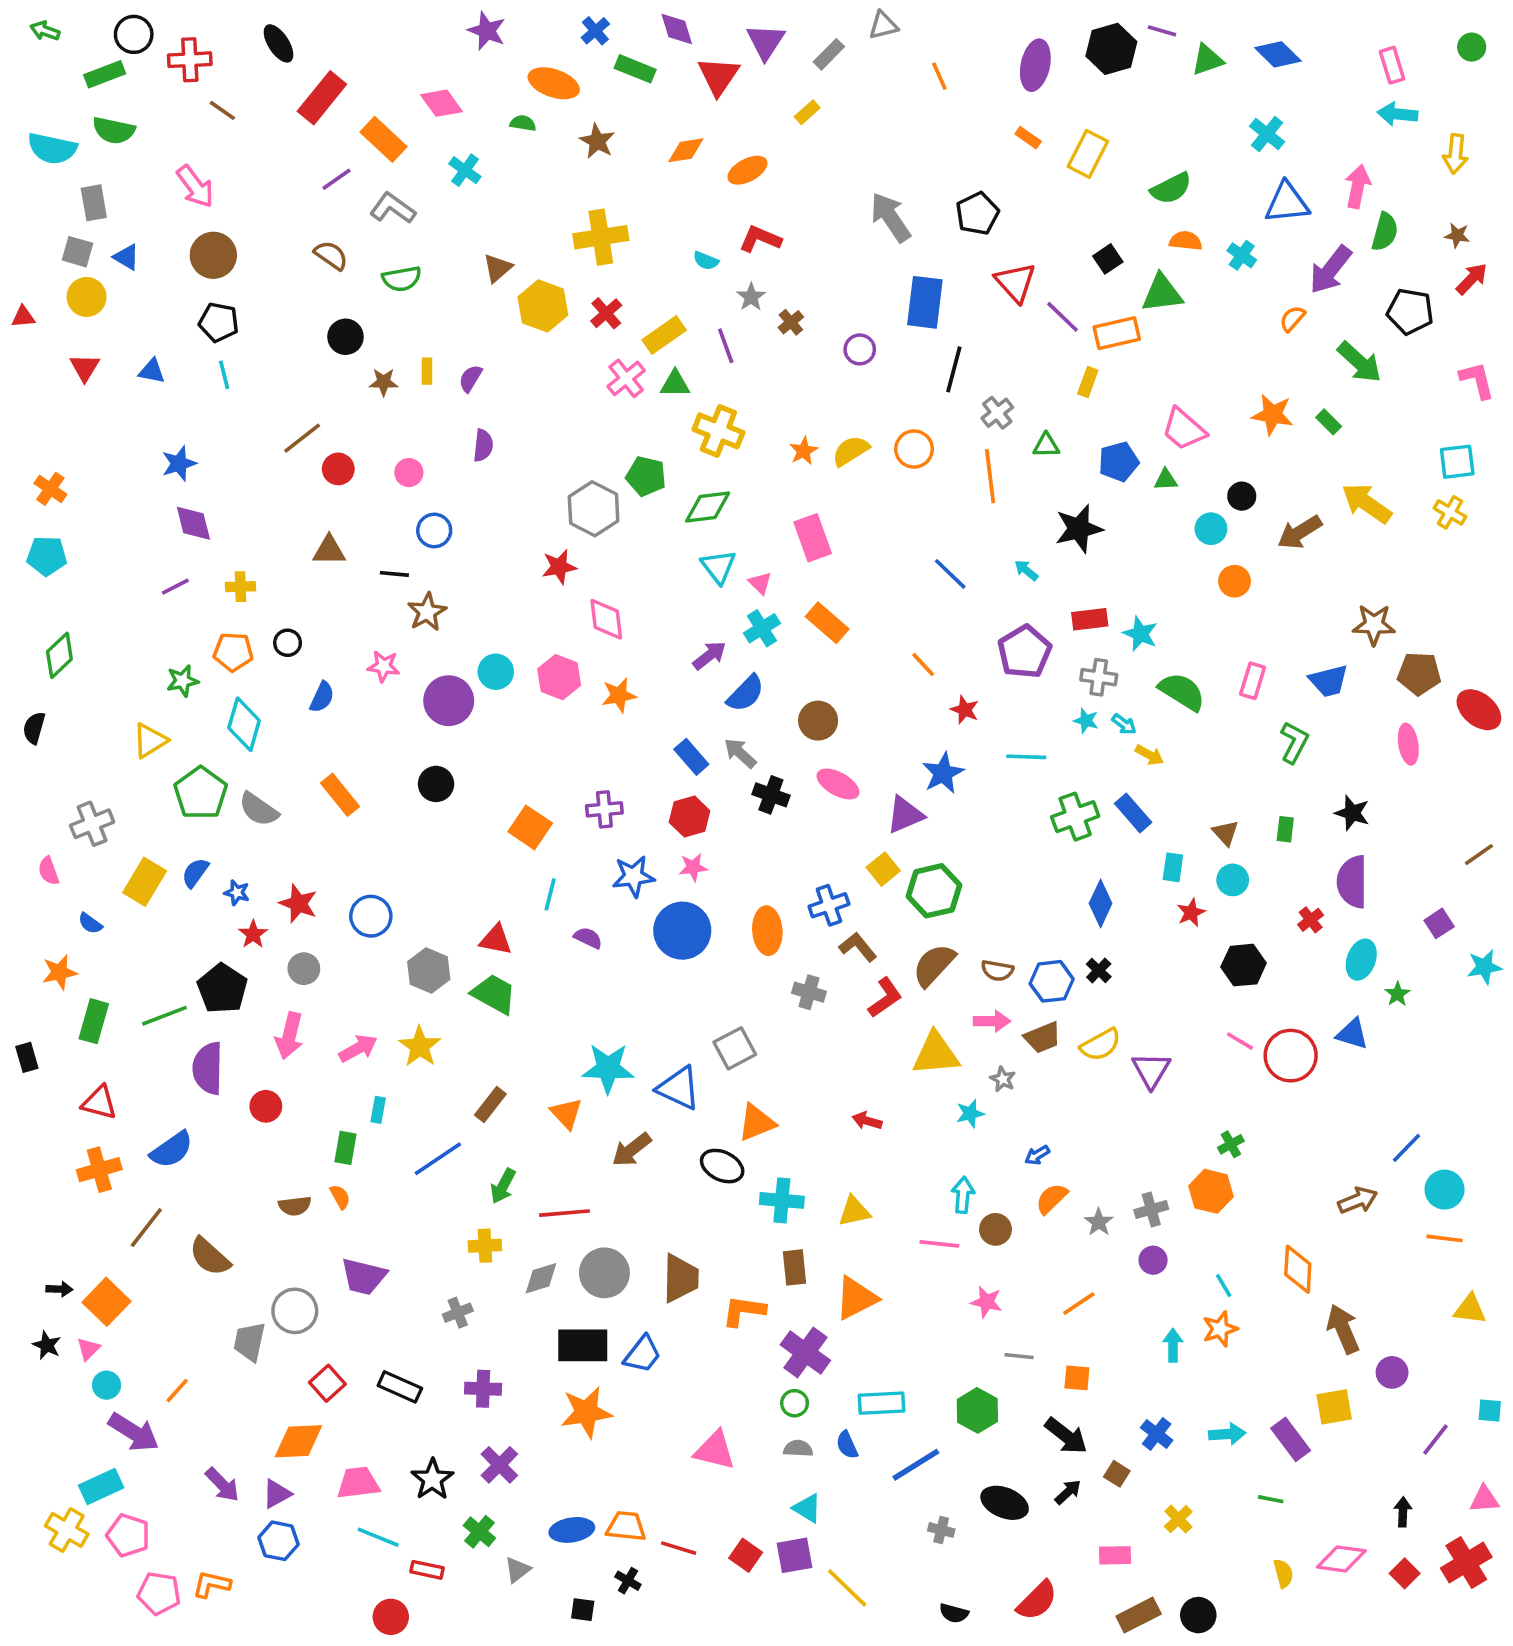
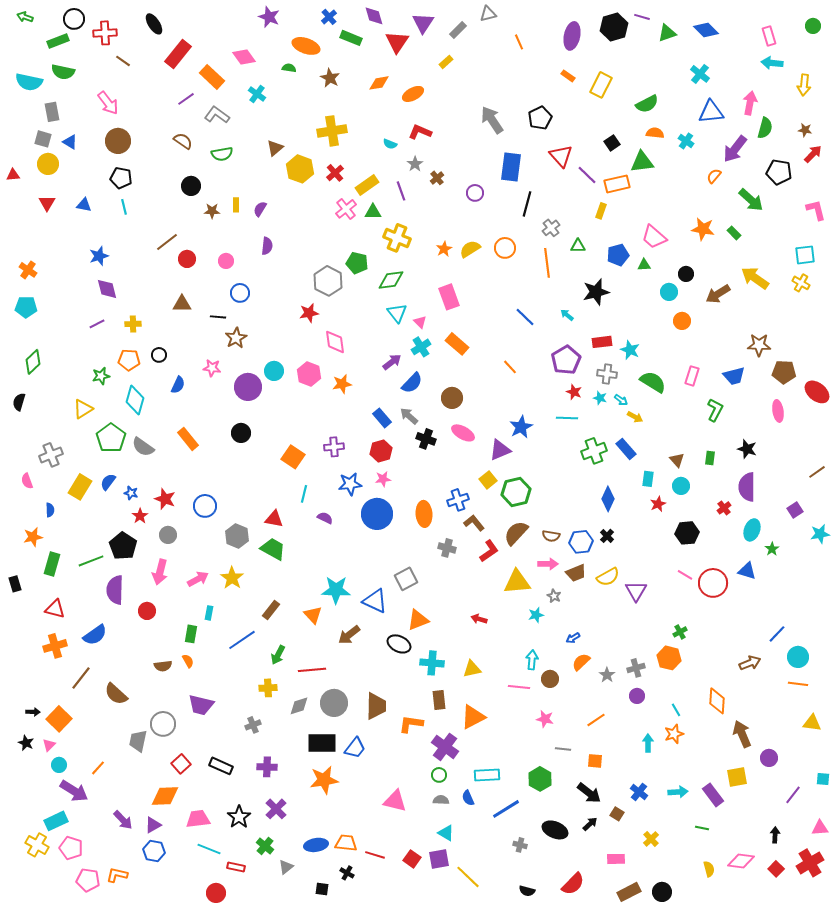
red star: (965, 710) -> (574, 392), moved
blue semicircle: (90, 923) -> (50, 510), turned -128

